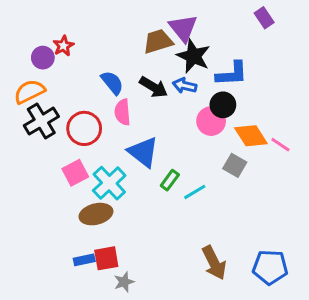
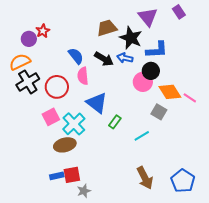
purple triangle: (183, 28) -> (148, 17), moved
cyan line: (195, 192) -> (142, 136), moved
blue pentagon: (270, 267) -> (183, 181), turned 30

